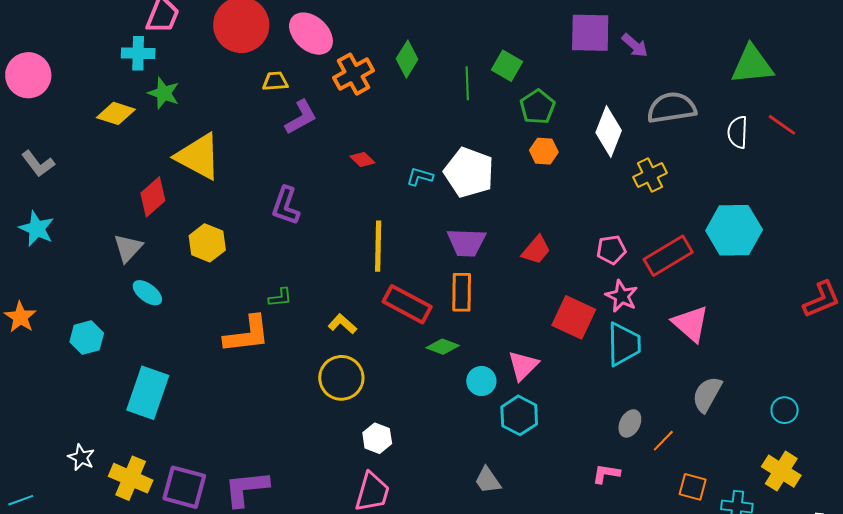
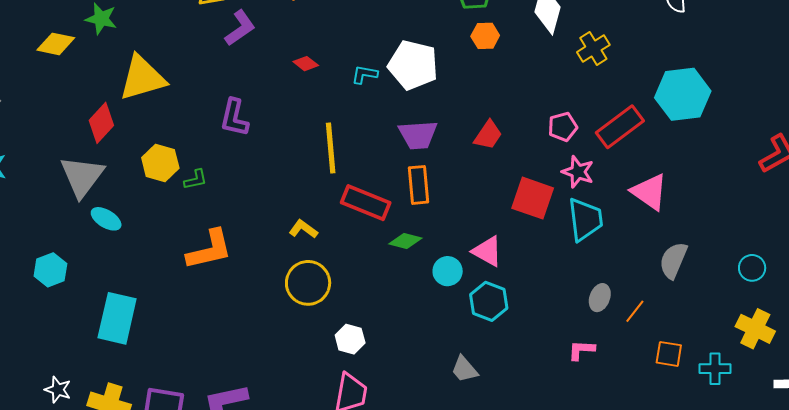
yellow triangle: (198, 156) -> (142, 78), turned -38
gray triangle: (128, 248) -> (82, 176), size x1.5
green L-shape: (280, 298) -> (196, 179), moved
pink triangle: (523, 366) -> (487, 251), turned -40

